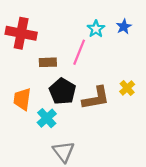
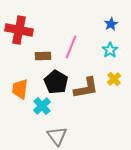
cyan star: (96, 29) -> (110, 50), moved

